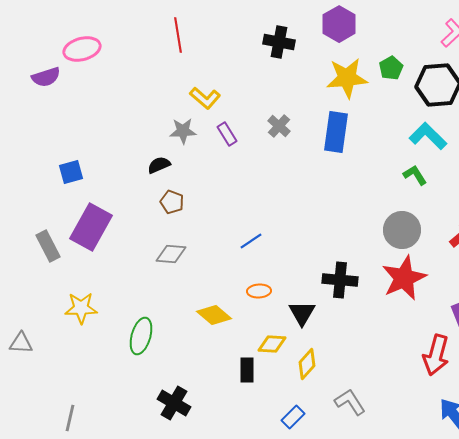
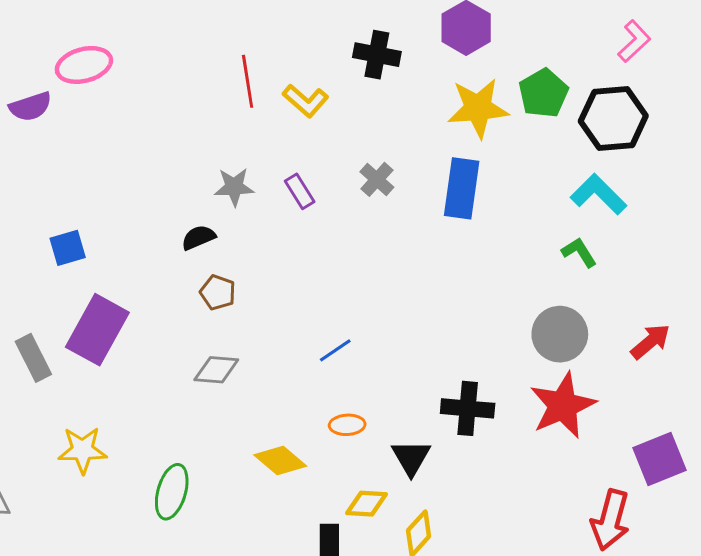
red line: (178, 35) -> (248, 81), moved
green pentagon: (391, 68) -> (543, 93), size x1.4
yellow L-shape: (205, 98) -> (306, 101), moved

